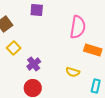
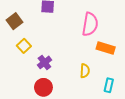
yellow semicircle: (73, 72) -> (85, 71), turned -104

